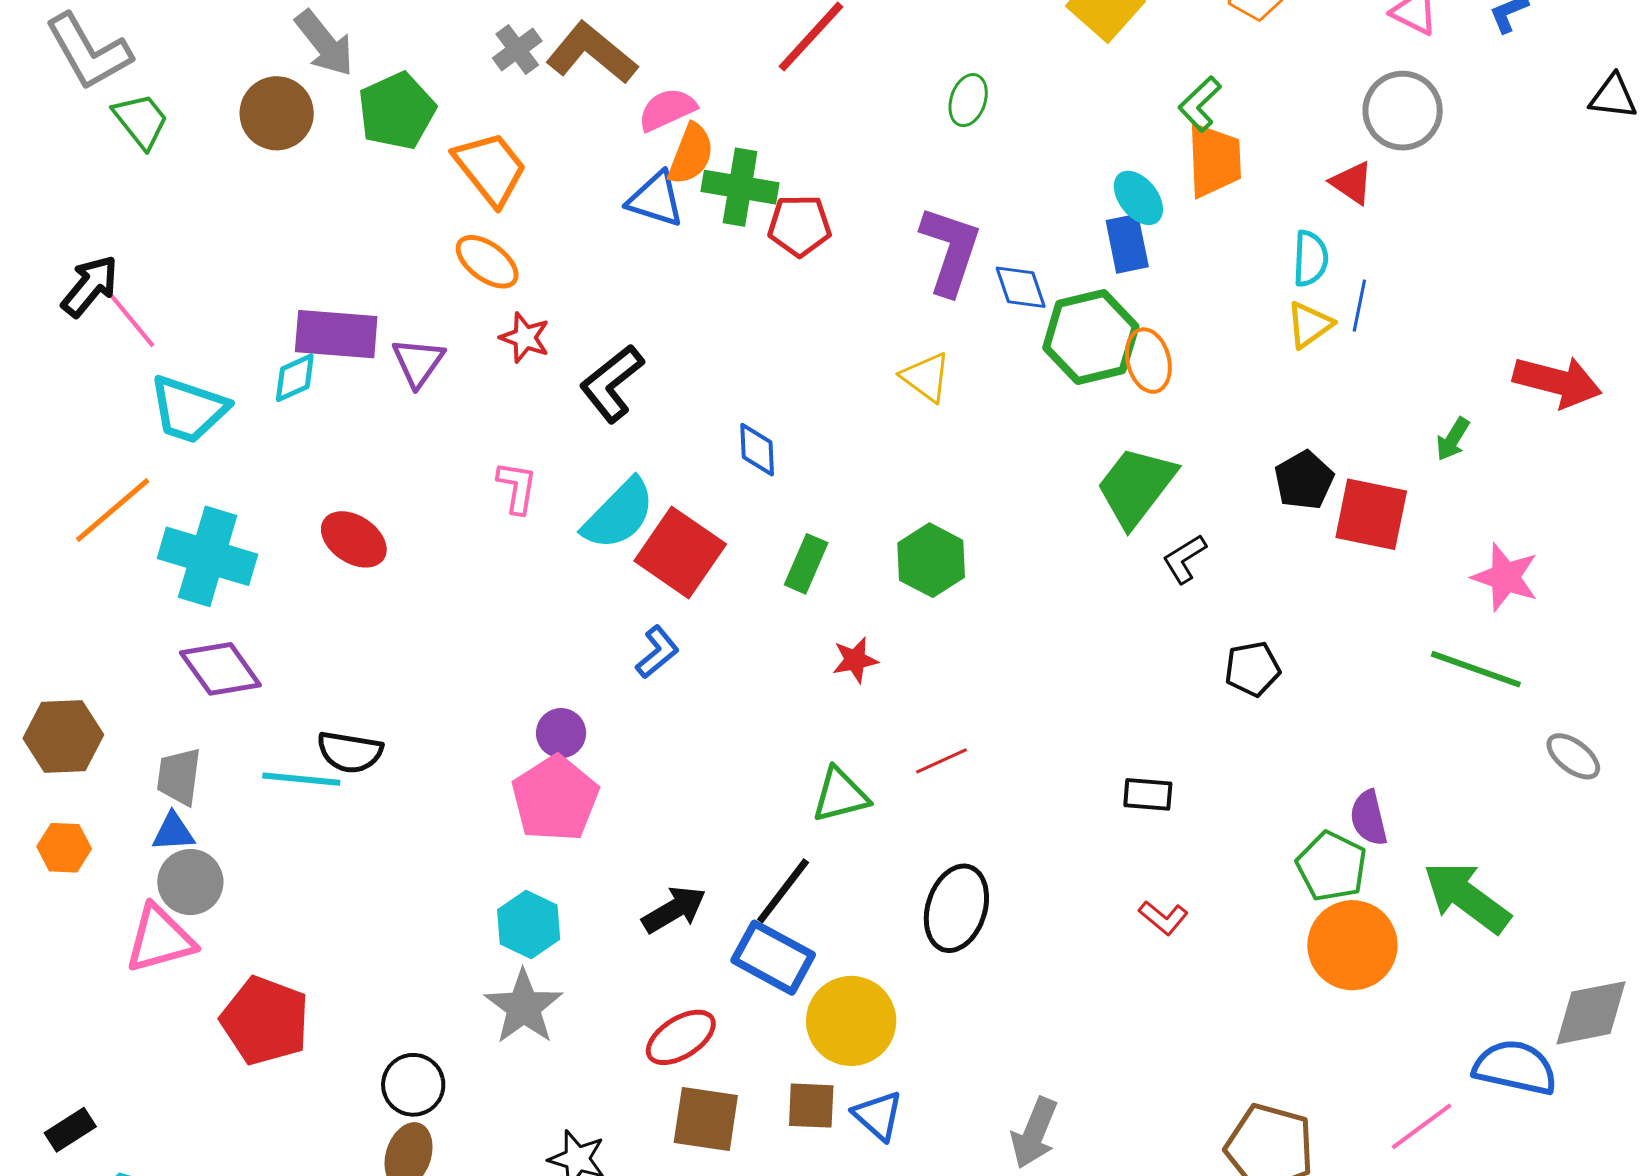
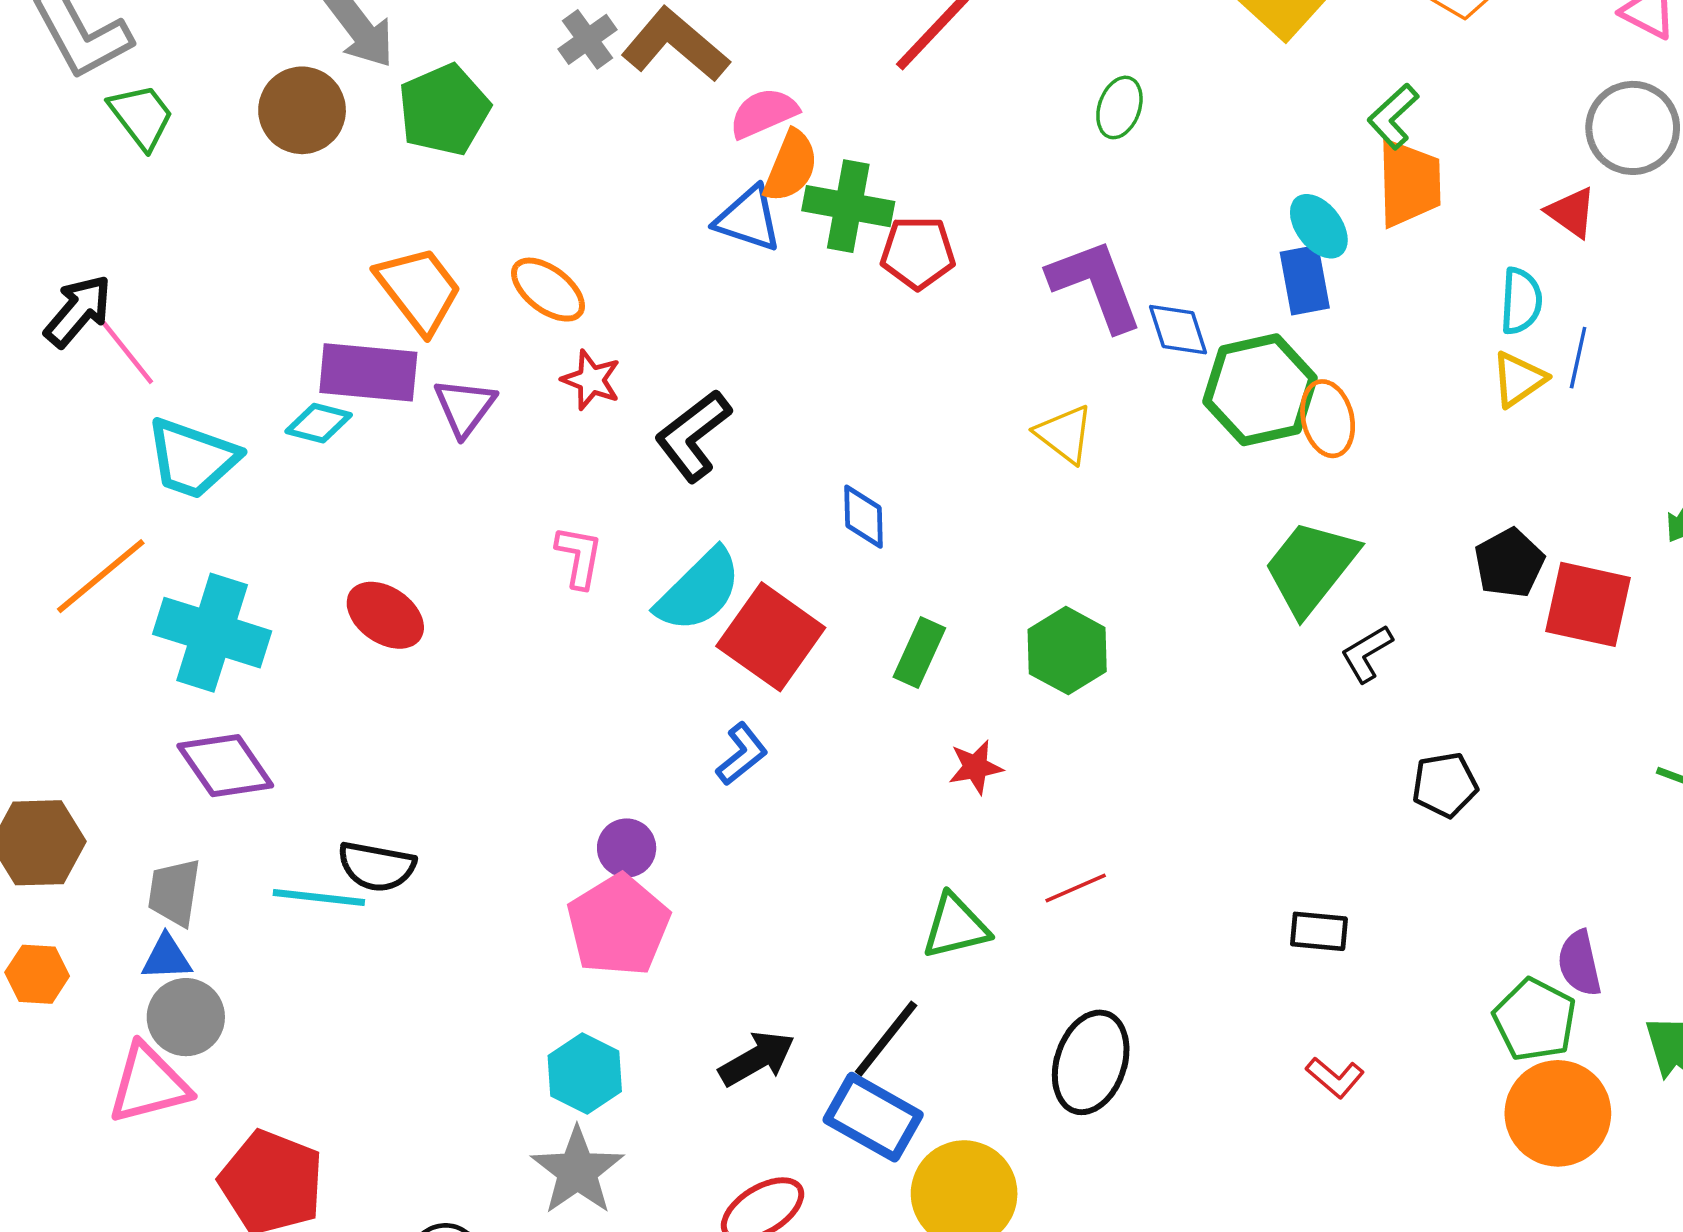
orange trapezoid: (490, 168) -> (419, 290), moved
purple L-shape: (950, 250) -> (1096, 285), turned -40
cyan diamond: (295, 378) -> (319, 423), turned 38

